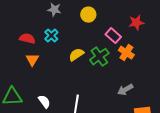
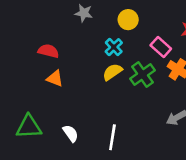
cyan cross: (51, 36) -> (114, 47), moved
orange triangle: (32, 60) -> (55, 78), turned -40

